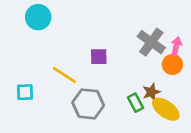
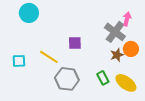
pink arrow: (176, 46) -> (127, 19), moved
cyan square: (25, 92) -> (19, 61), moved
brown star: (151, 92) -> (117, 55), moved

